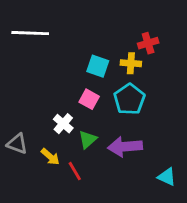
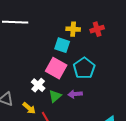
yellow cross: (131, 63) -> (73, 29), moved
pink square: (89, 99) -> (56, 68), size x1.5
purple arrow: (125, 147) -> (75, 94), moved, size x0.6

